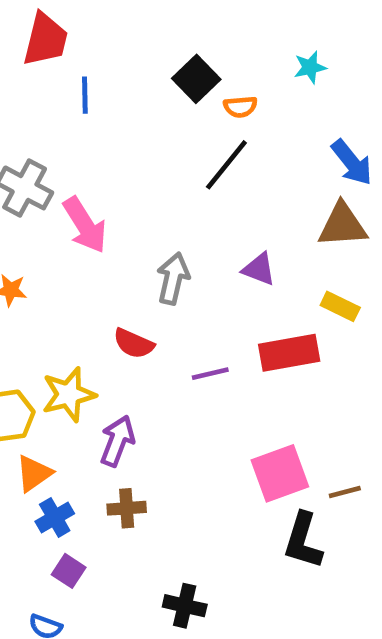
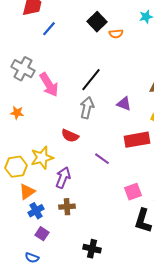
blue line: (85, 95) -> (49, 29), turned 42
black line: (226, 165) -> (91, 80), moved
purple line: (210, 374) -> (102, 159), moved, turned 49
pink square: (280, 473) -> (133, 192), size x0.7

